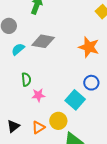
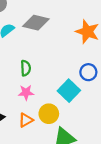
green semicircle: (26, 80) -> (26, 68), moved
pink star: (38, 95) -> (26, 92), moved

